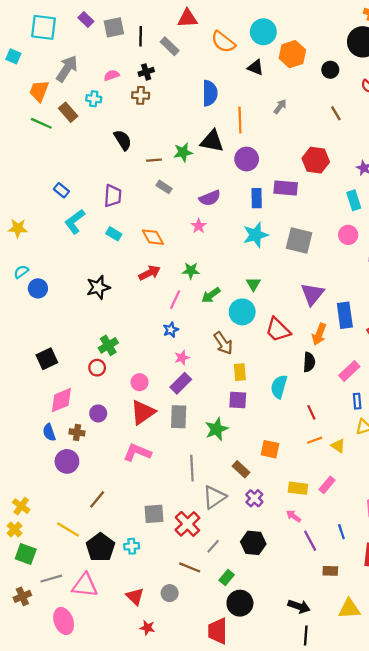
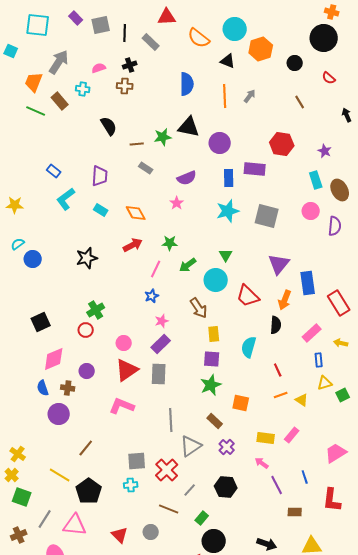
orange line: (240, 120) -> (225, 96), moved
green star: (216, 429) -> (211, 385), moved
cyan cross: (132, 546) -> (131, 485), moved
gray line: (51, 579) -> (45, 519), turned -42

